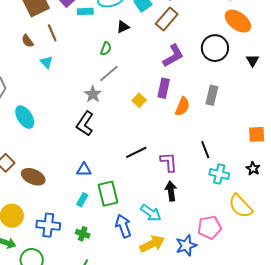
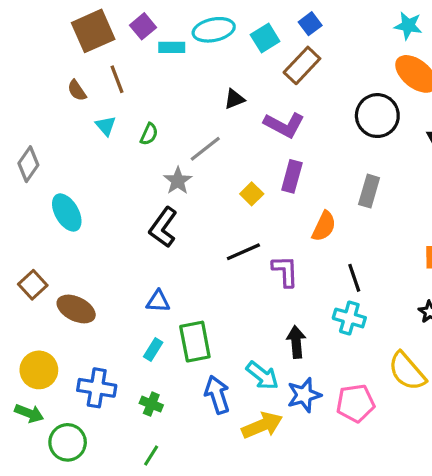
black triangle: (123, 27) -> (234, 99), moved
green semicircle: (106, 49) -> (149, 134), moved
purple L-shape: (173, 56) -> (284, 125), moved, turned 55
orange semicircle: (182, 106) -> (324, 226), moved
black line: (136, 152) -> (243, 252), moved
purple L-shape: (169, 162) -> (285, 271), moved
cyan cross: (219, 174) -> (349, 318), moved
blue star: (186, 245) -> (304, 395), moved

